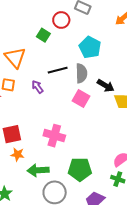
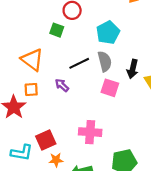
cyan pentagon: (90, 47) -> (108, 33), turned 30
black arrow: (106, 86) -> (133, 69), turned 84

